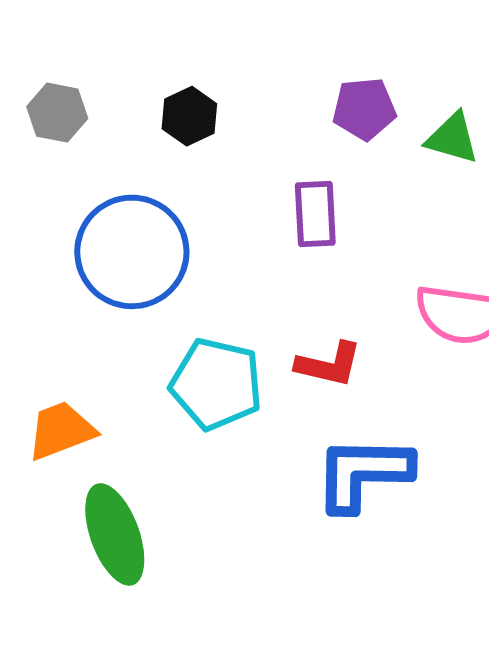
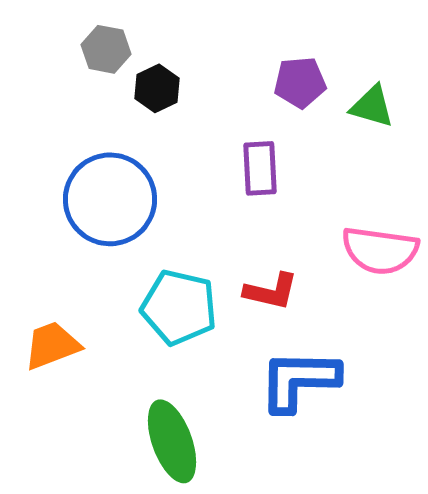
gray hexagon: (57, 113) -> (106, 49), moved
green ellipse: (115, 534) -> (172, 441), moved

